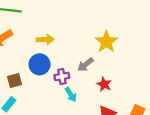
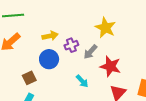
purple cross: (62, 77) -> (71, 45), moved
red star: (104, 84) -> (110, 66), size x1.5

